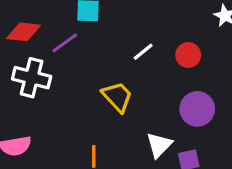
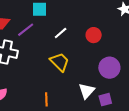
white line: (143, 52) -> (61, 33), moved
red circle: (188, 55) -> (94, 35), moved

